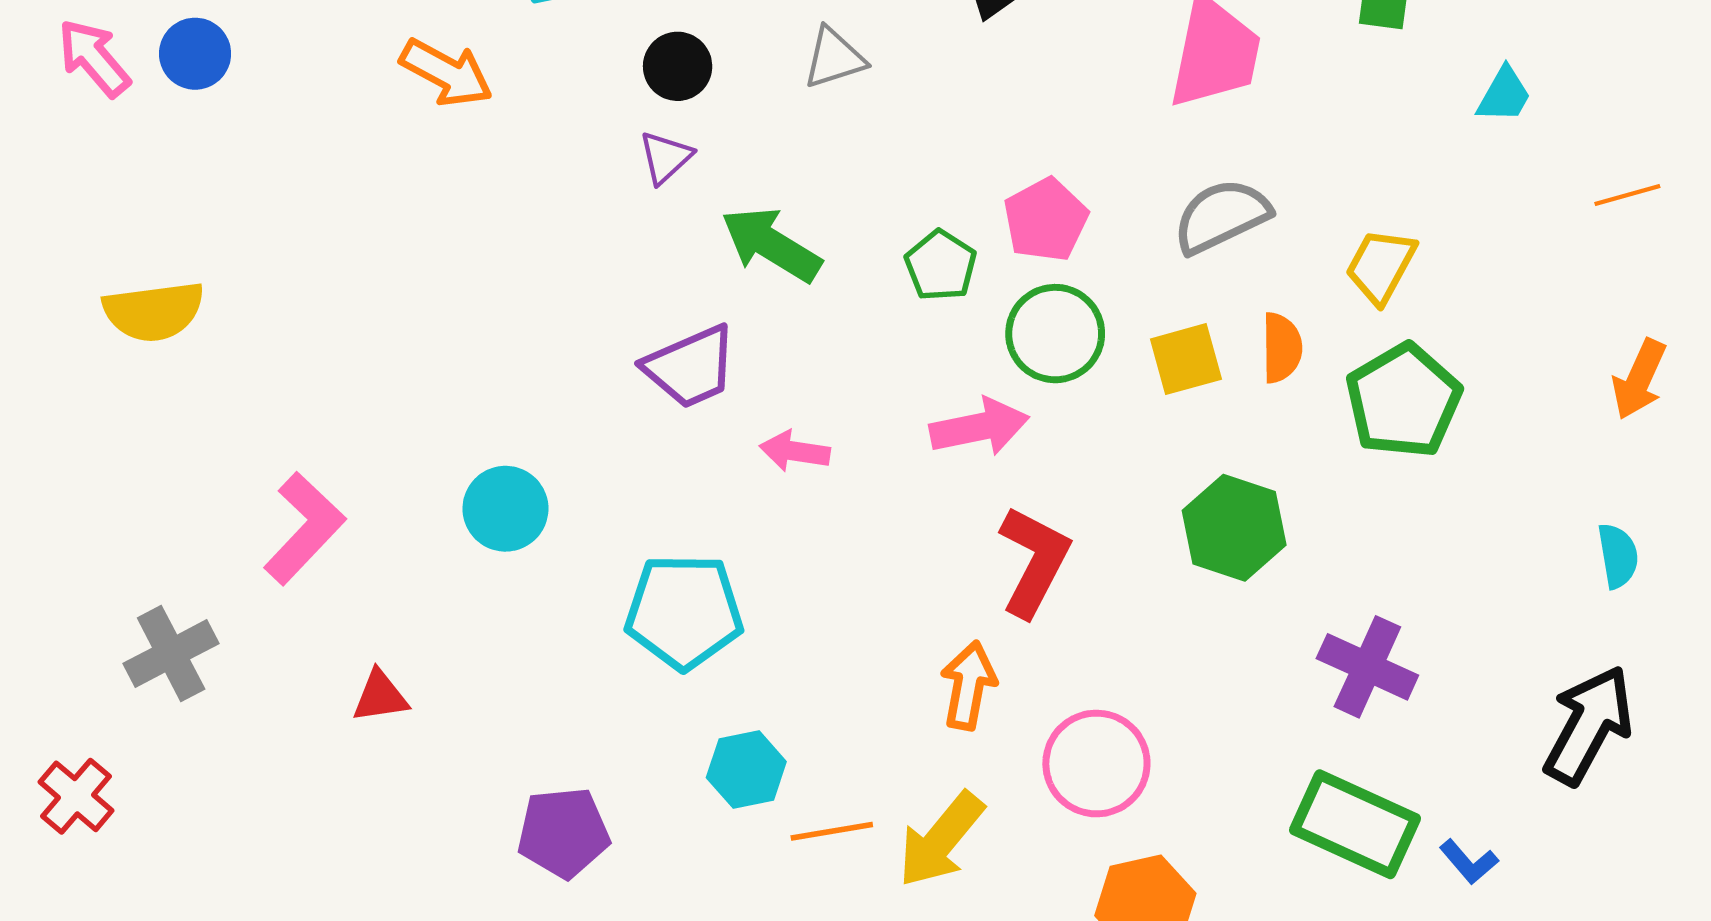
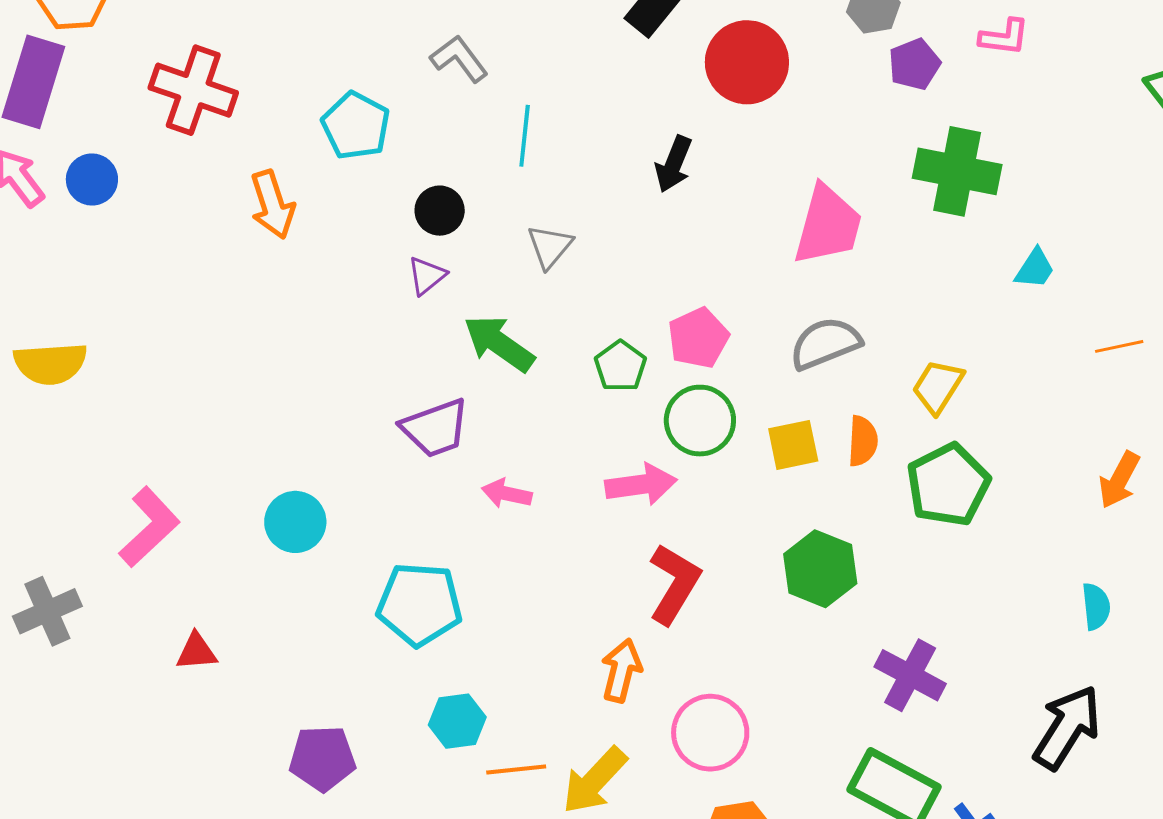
gray triangle: (834, 58) -> (550, 246), moved, turned -36
orange arrow: (446, 73) -> (272, 205), turned 40

